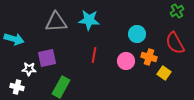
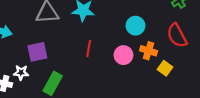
white star: (29, 69) -> (21, 73), moved

